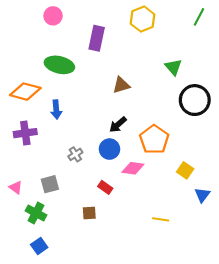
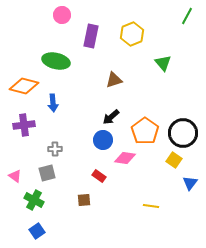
pink circle: (53, 16) -> (62, 15), moved
yellow hexagon: (143, 19) -> (132, 34), moved
black circle: (195, 100) -> (183, 133), moved
gray cross: (75, 154) -> (55, 149), moved, turned 32

